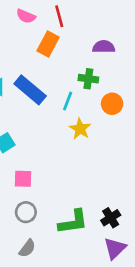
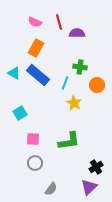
orange rectangle: (48, 44) -> (36, 48), moved
purple semicircle: (104, 47) -> (77, 33), moved
green L-shape: (73, 222) -> (69, 141), moved
gray semicircle: (27, 248) -> (51, 189), moved
purple triangle: (115, 248) -> (89, 187), moved

